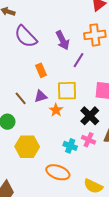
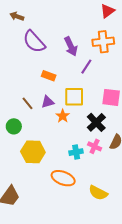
orange rectangle: (41, 70) -> (49, 76), turned -48
cyan cross: (70, 146) -> (76, 152), turned -32

